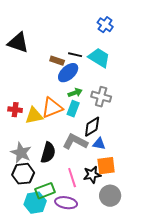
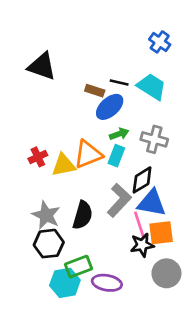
red cross: (15, 110) -> (38, 157), turned -32
gray L-shape: (75, 142) -> (119, 200), turned 105
blue triangle: (99, 144) -> (152, 203), size x1.6
pink line: (72, 178) -> (139, 225), moved

